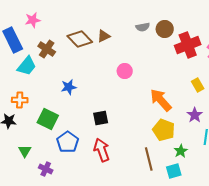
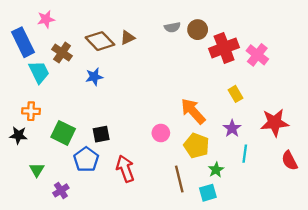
cyan trapezoid: (27, 66) -> (39, 72), turned -65
pink circle: (125, 71) -> (161, 133), moved
blue star: (69, 87) -> (94, 77), moved
black square: (101, 118) -> (101, 134), moved
purple cross: (46, 169) -> (61, 190), turned 32

